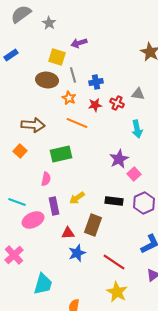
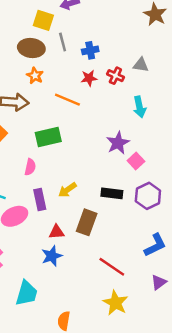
orange star: (69, 98) -> (35, 76), moved
blue star: (77, 253) -> (52, 256), moved

